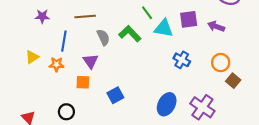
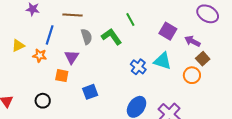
purple square: (189, 19) -> (168, 31), turned 30
cyan triangle: (164, 28) -> (163, 61), moved
blue cross: (182, 60) -> (138, 67), moved
brown square: (233, 81) -> (203, 59), moved

